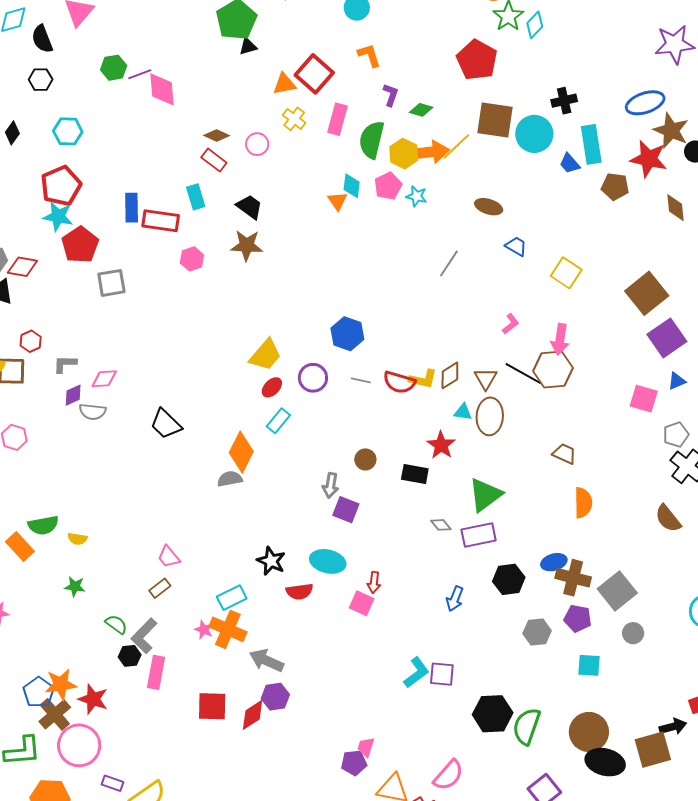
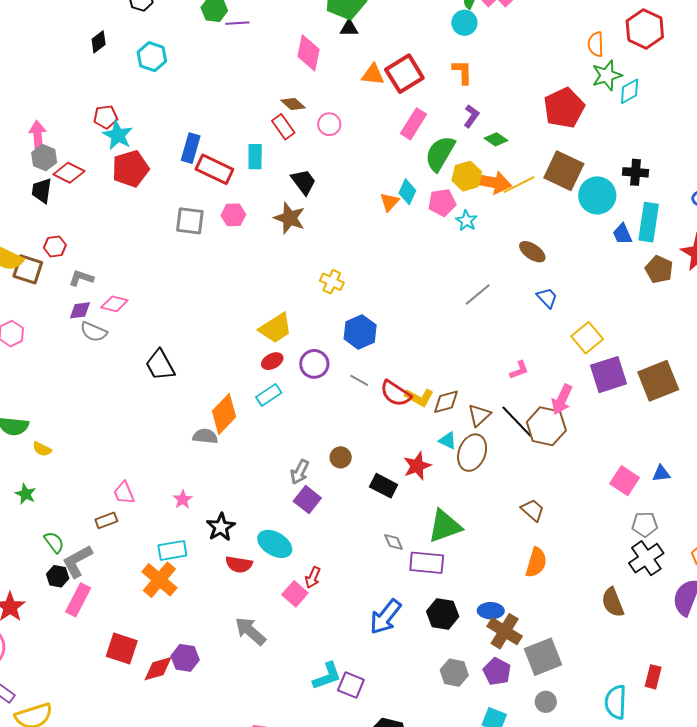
pink diamond: (162, 89) -> (309, 53), moved
yellow cross: (294, 119) -> (332, 282), moved, turned -30
red pentagon: (61, 186) -> (105, 117), moved, size x0.6
gray square: (111, 283) -> (190, 221), moved
purple square: (667, 338) -> (608, 375), moved
blue arrow: (455, 599) -> (385, 617), size x1.5
pink star: (204, 630) -> (183, 499), moved
gray arrow: (266, 661) -> (250, 631), moved

